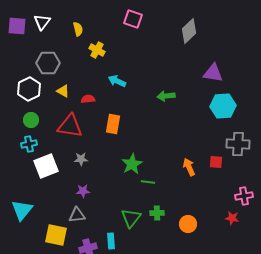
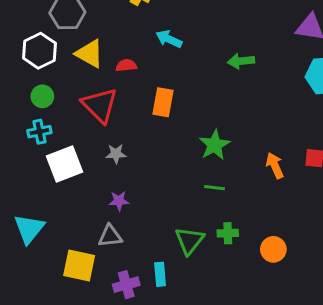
yellow triangle: (63, 91) -> (89, 54), size x1.5
red triangle: (70, 126) -> (100, 105), turned 36
green star: (132, 164) -> (215, 145), moved

